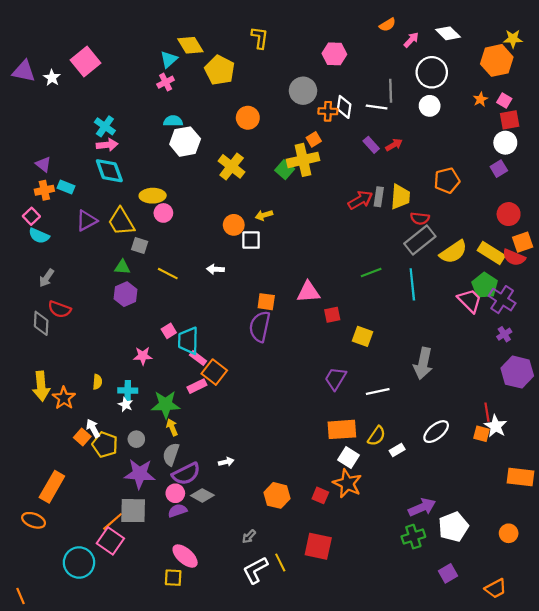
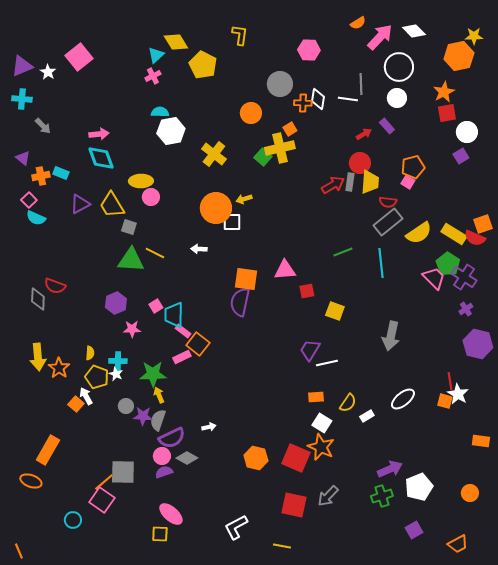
pink arrow: (411, 40) -> (380, 37), size x1.8
purple triangle: (24, 71) -> (22, 66), turned -35
orange star: (480, 99) -> (444, 92), size x1.5
pink square: (504, 100) -> (408, 182), moved
orange circle: (248, 118) -> (251, 113), moved
red square: (510, 120) -> (447, 113), moved
cyan cross: (105, 126) -> (22, 99), moved, turned -30
purple rectangle: (371, 145) -> (387, 126), moved
purple triangle: (43, 164) -> (23, 158), moved
red circle: (509, 214) -> (360, 163), moved
orange circle: (234, 225) -> (216, 208), size x1.6
green triangle: (122, 267) -> (131, 260), moved, size x1.8
gray arrow: (47, 278) -> (43, 126), moved, turned -78
purple hexagon: (126, 294) -> (116, 303), moved
orange square: (266, 302) -> (246, 279), size x1.4
white line: (378, 392) -> (327, 363), moved
orange rectangle: (342, 429) -> (316, 397), size x0.6
yellow pentagon: (105, 445) -> (97, 377), moved
purple star: (140, 474) -> (143, 416), moved, size x0.7
orange rectangle: (520, 477) -> (481, 441), size x0.7
red square: (320, 495) -> (296, 458), size x1.8
gray arrow: (249, 537) -> (328, 496), moved, size x1.6
cyan circle: (79, 562) -> (73, 520), size x0.6
yellow line: (280, 562) -> (282, 546), moved, turned -54

